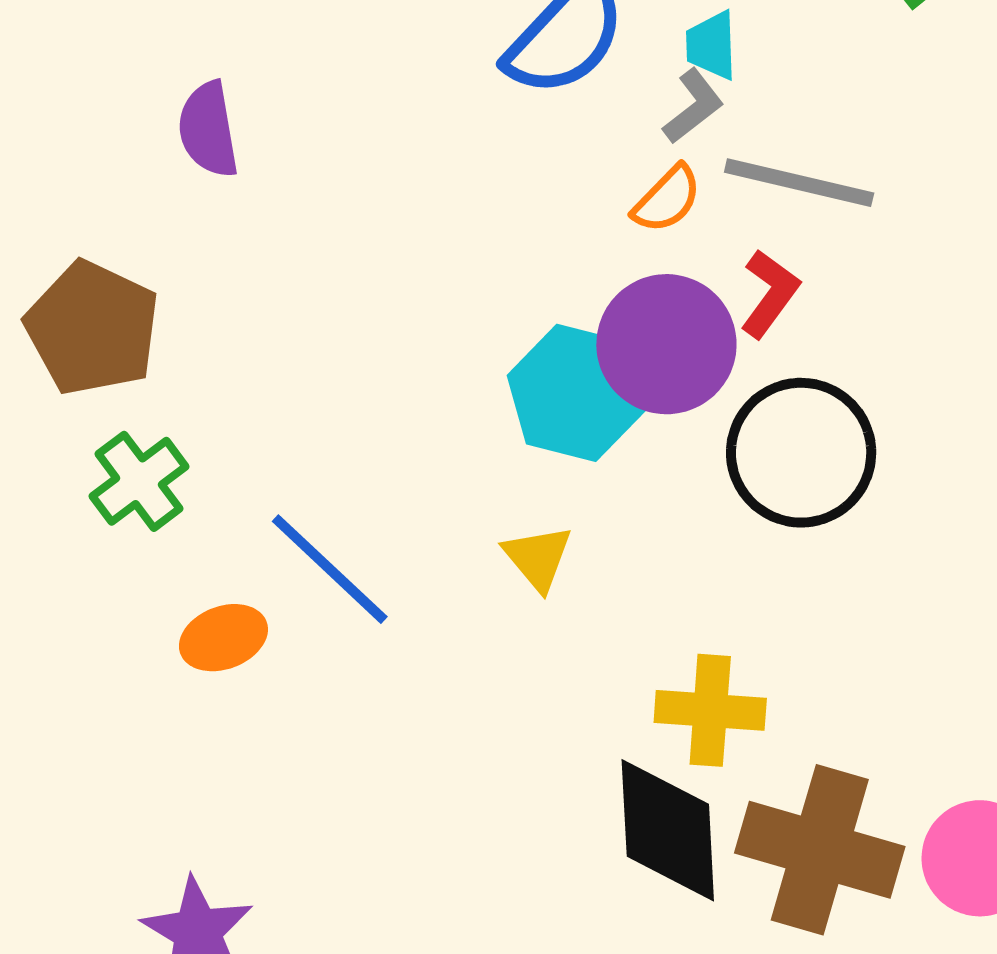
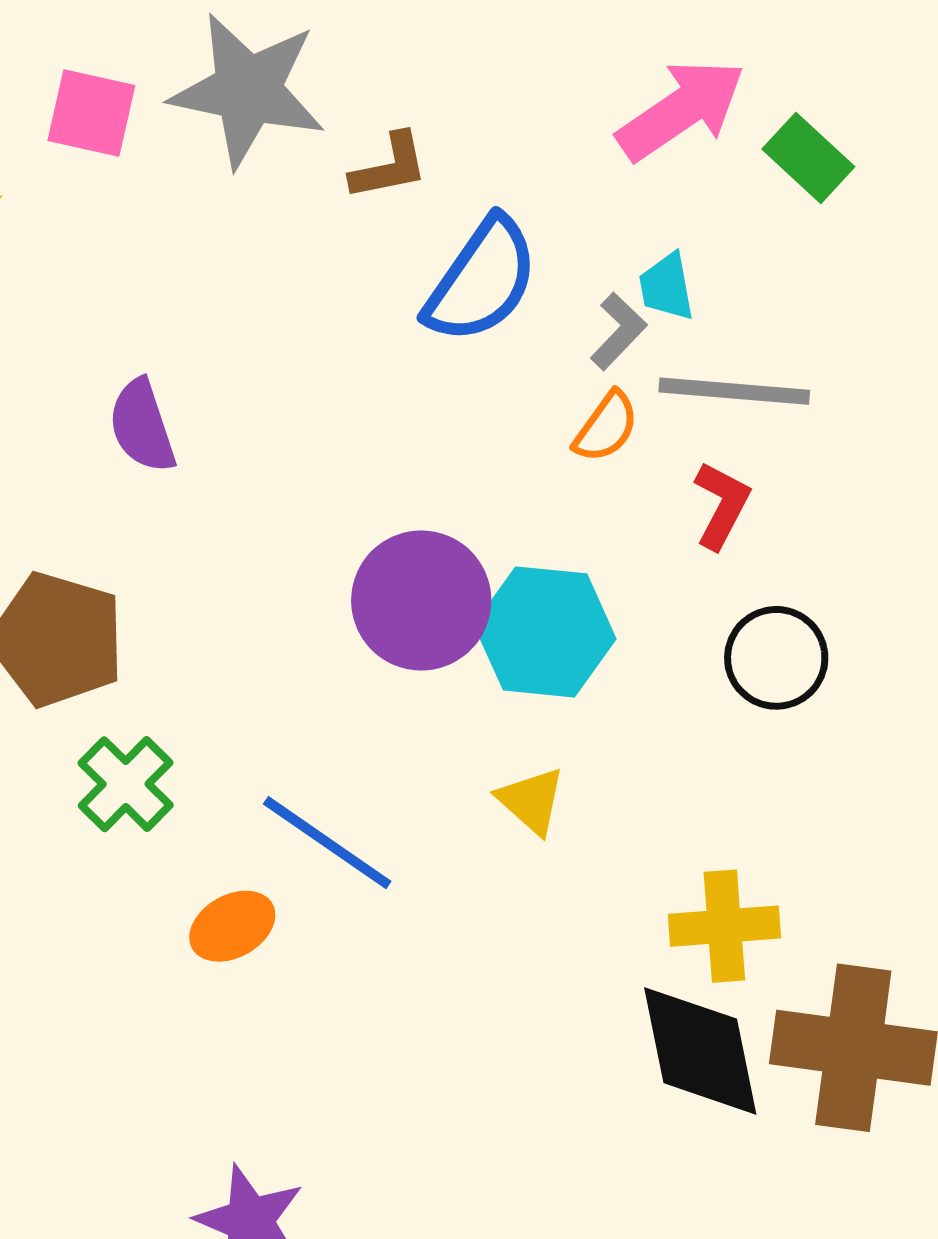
cyan trapezoid: (712, 45) -> (667, 287), moved
purple circle: (666, 344) -> (421, 600), moved
black circle: (801, 453) -> (776, 658), size x0.7

